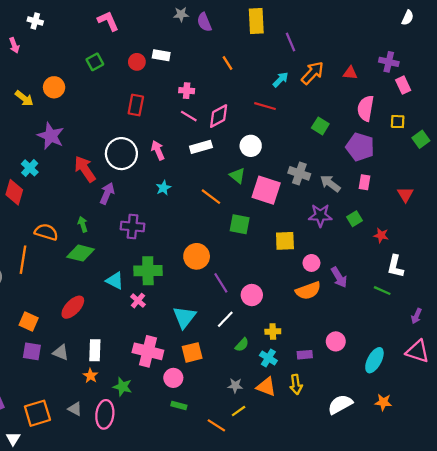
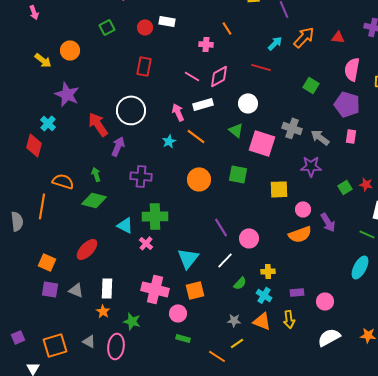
pink cross: (187, 91) -> (206, 44), moved
pink arrow: (158, 150) -> (178, 112), moved
orange line: (211, 197) -> (196, 136), moved
green square: (355, 219) -> (345, 187), moved
orange circle: (197, 256) -> (199, 179), moved
pink circle: (336, 341) -> (325, 301), moved
cyan ellipse: (374, 360) -> (360, 267), moved

